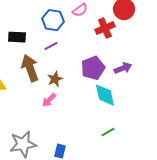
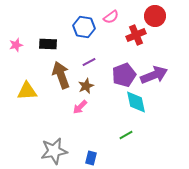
purple line: (51, 46) -> (89, 62), moved
purple arrow: (123, 68) -> (154, 75), size x1.5
green line: (108, 132) -> (126, 135), moved

